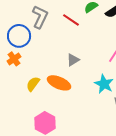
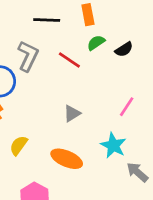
orange ellipse: (59, 83) -> (67, 159), moved

